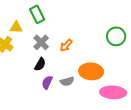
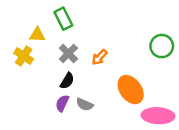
orange ellipse: (91, 71) -> (131, 90), turned 50
gray semicircle: (67, 81) -> (85, 104), moved, turned 40
purple semicircle: (47, 82) -> (62, 103), moved

